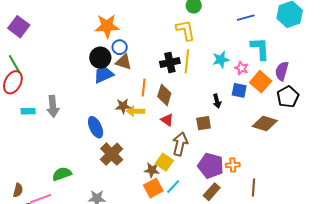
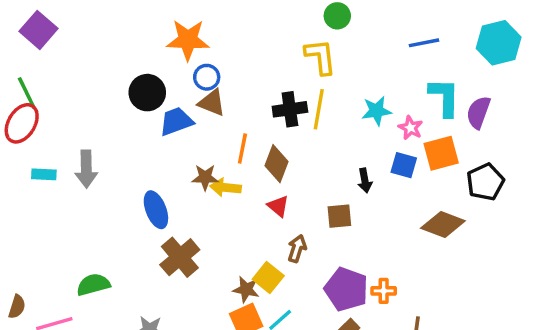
black circle: (100, 58) -> (147, 93), moved
purple semicircle: (282, 71) -> (478, 112), moved
orange square: (261, 82) -> (441, 153), turned 30
brown arrow: (180, 144) -> (297, 249), size x0.7

